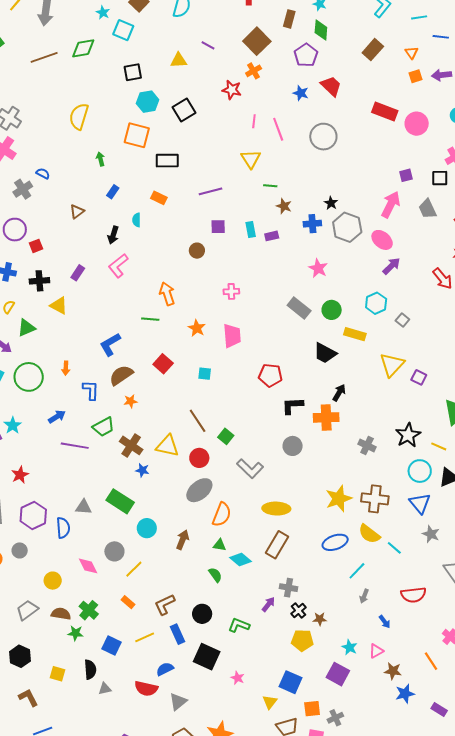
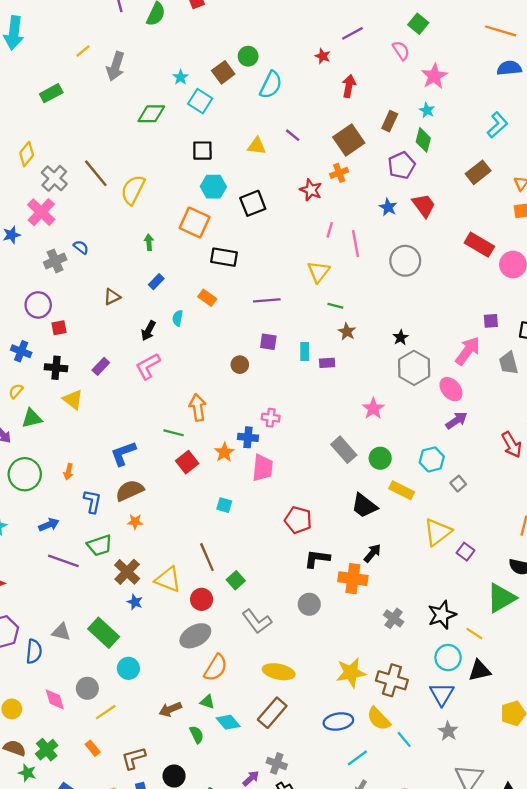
brown line: (44, 57) -> (96, 173), moved, turned 60
blue cross: (312, 224) -> (248, 437), moved
red square: (163, 364) -> (187, 462), moved
brown arrow: (183, 540) -> (170, 709), moved, turned -144

